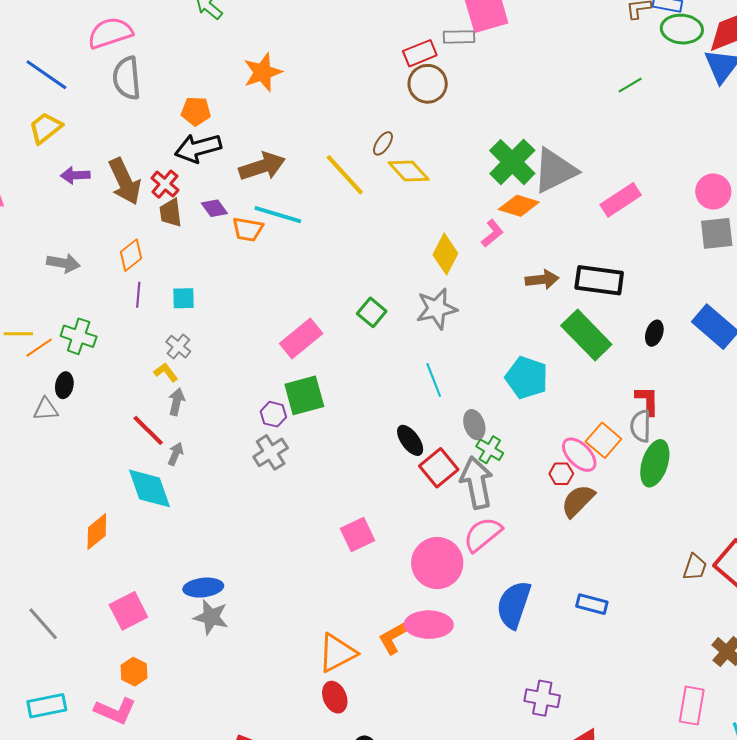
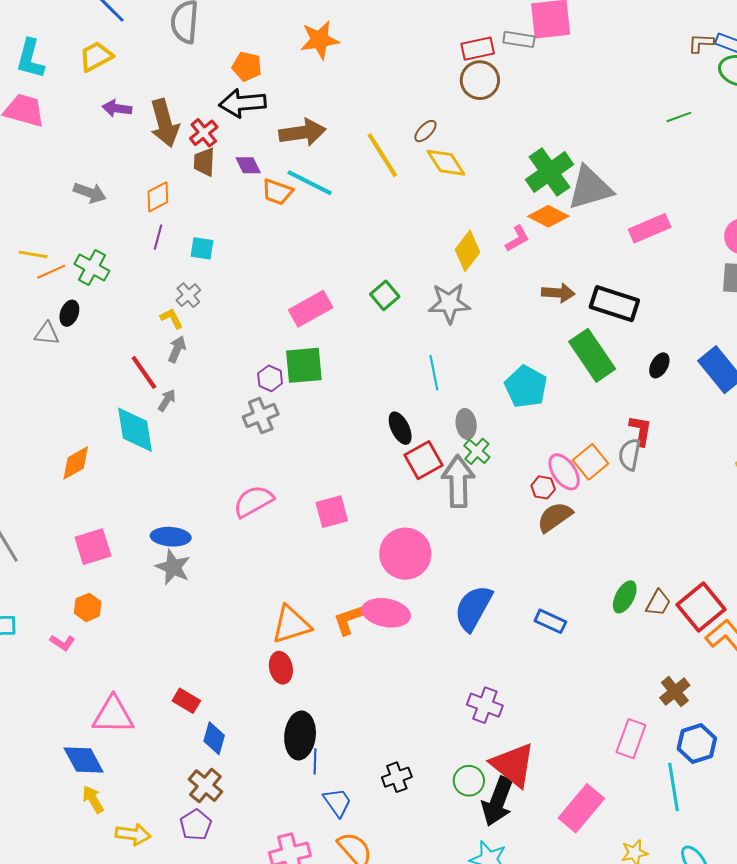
green ellipse: (655, 463) -> (625, 597), moved, size x0.7
pink semicircle: (483, 534) -> (253, 501), moved
pink L-shape: (115, 711) -> (62, 643), size x0.6

